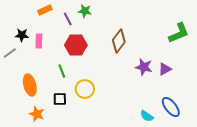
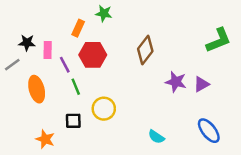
orange rectangle: (45, 10) -> (78, 28), moved, turned -40
purple line: (68, 19) -> (65, 65), moved
orange ellipse: (30, 85) -> (37, 89), moved
cyan semicircle: (147, 116) -> (156, 137), moved

